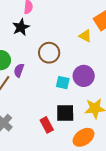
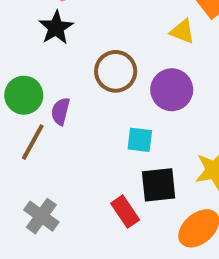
purple circle: (84, 76) -> (172, 90), moved
cyan square: (63, 83) -> (140, 140), moved

